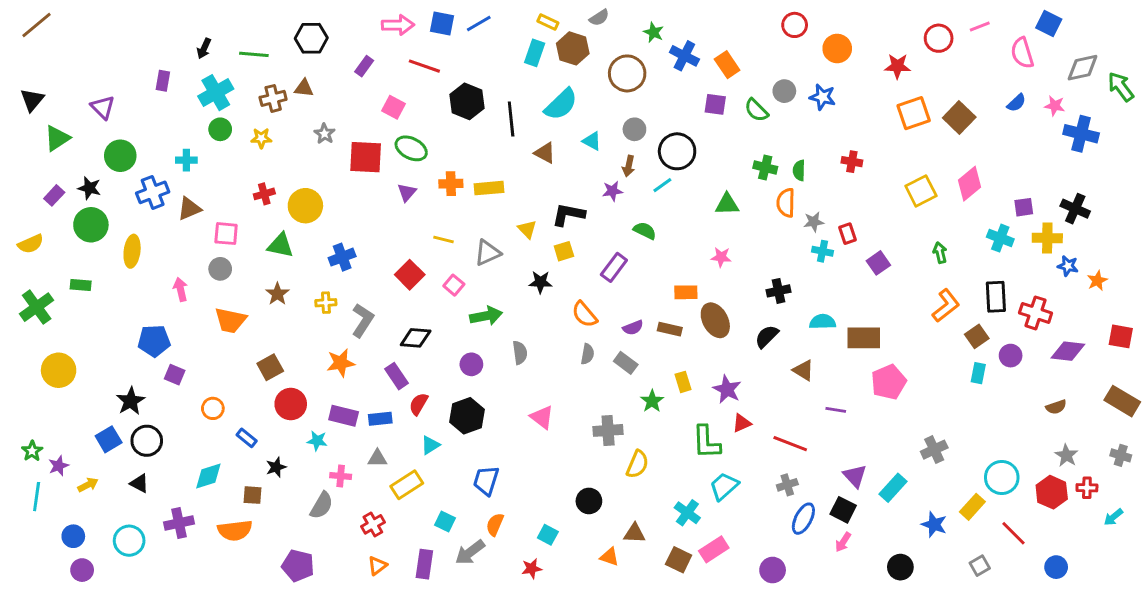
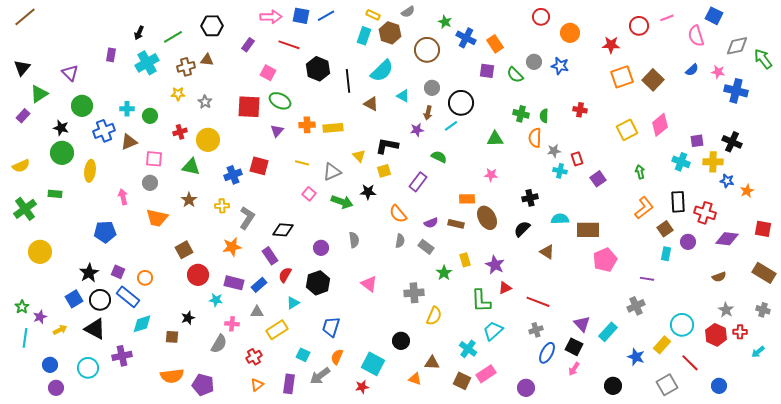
green line: (254, 54) -> (173, 37), turned -36
green circle: (220, 129) -> (150, 116), moved
gray star: (324, 134) -> (205, 102), moved
purple rectangle: (54, 195) -> (23, 116), moved
red square: (410, 275) -> (259, 166), moved, turned -30
green arrow: (486, 316) -> (342, 202), moved, turned 30
purple square: (175, 375) -> (118, 272), moved
purple line: (836, 410) -> (647, 279), moved
blue rectangle: (380, 419) -> (259, 285), turned -35
blue rectangle: (247, 438) -> (128, 297), moved, size x1.6
black triangle: (139, 483) -> (95, 329), size x1.6
orange semicircle: (235, 530) -> (172, 376), moved
cyan square: (548, 535) -> (373, 364), size x1.6
gray square: (980, 566) -> (667, 385), size x1.5

